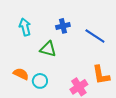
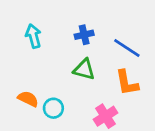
green triangle: (48, 49) -> (84, 69), moved
orange L-shape: (101, 75) -> (127, 83), moved

